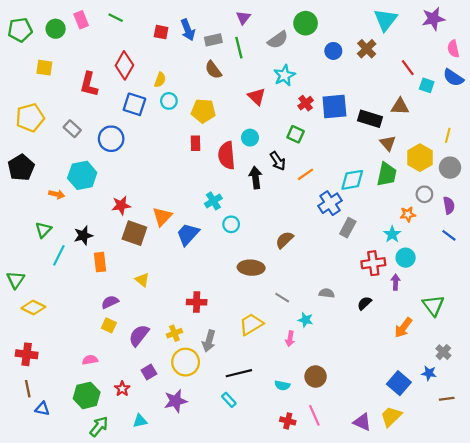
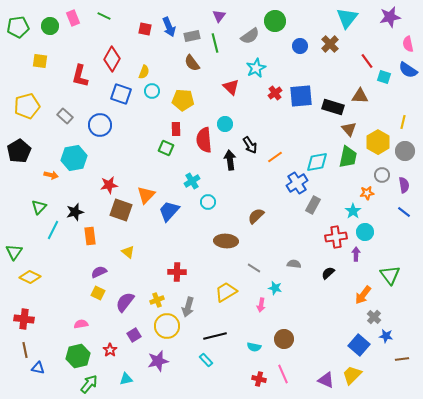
green square: (296, 134) -> (166, 148), moved
gray cross: (443, 352) -> (374, 317), moved

